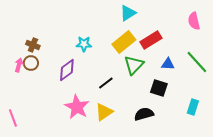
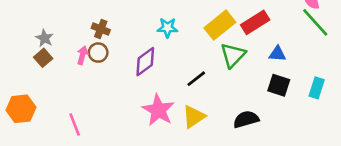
green line: (197, 62) -> (315, 22), moved
black square: (159, 88) -> (279, 85), moved
cyan rectangle: (193, 107) -> (317, 88), moved

